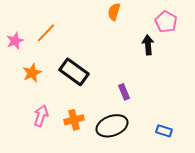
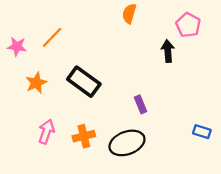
pink star: (15, 41) -> (17, 47), turned 30
blue rectangle: (164, 131) -> (202, 132), moved

